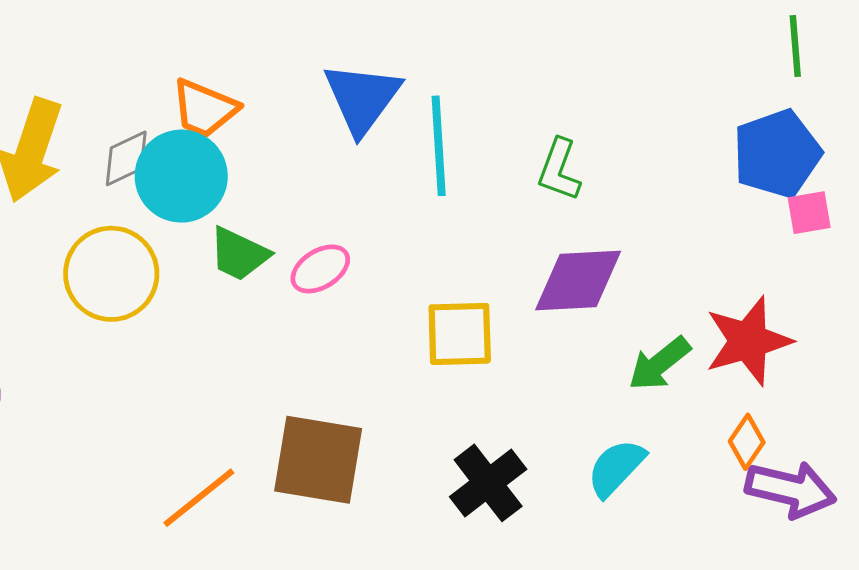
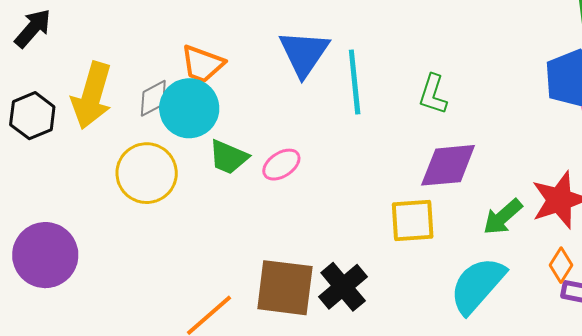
yellow square: (460, 334) -> (413, 221), moved
cyan semicircle: (616, 468) -> (477, 285), size x1.5
black cross: (488, 483) -> (343, 287), moved

